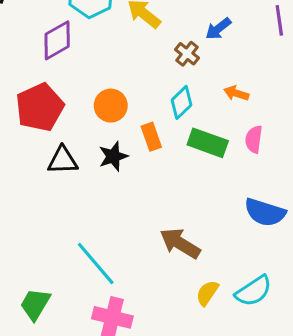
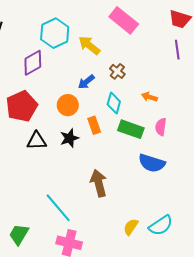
blue arrow: (218, 29) -> (86, 82), moved
cyan diamond: (182, 102) -> (114, 103), turned -30
blue semicircle: (265, 212) -> (152, 163), moved
brown arrow: (180, 243) -> (99, 183), moved, turned 44

